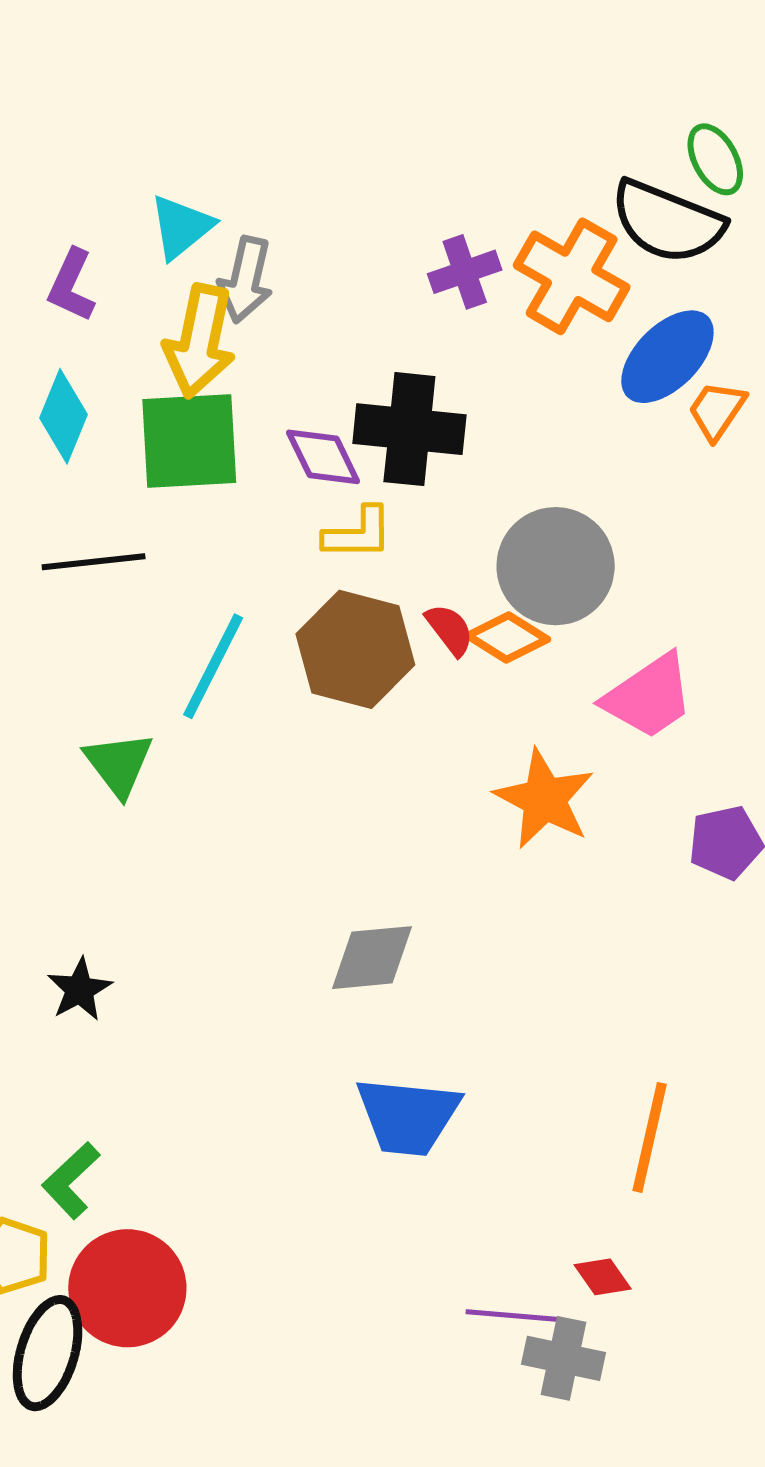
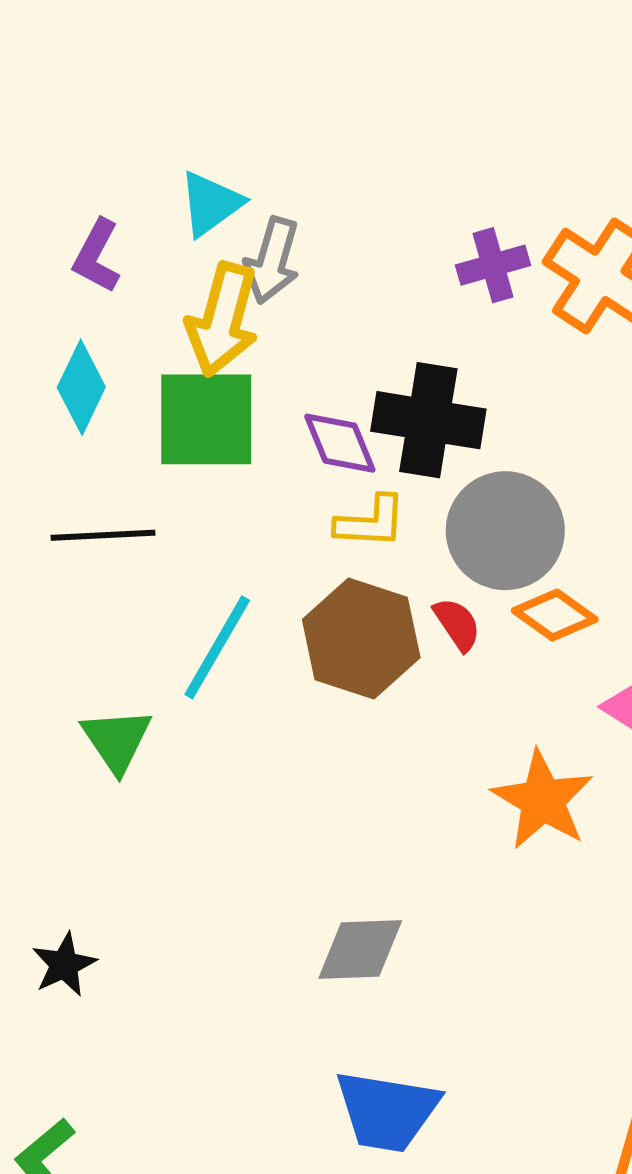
gray circle: (556, 566) -> (505, 531), moved
orange diamond: (508, 637) -> (555, 615), moved

